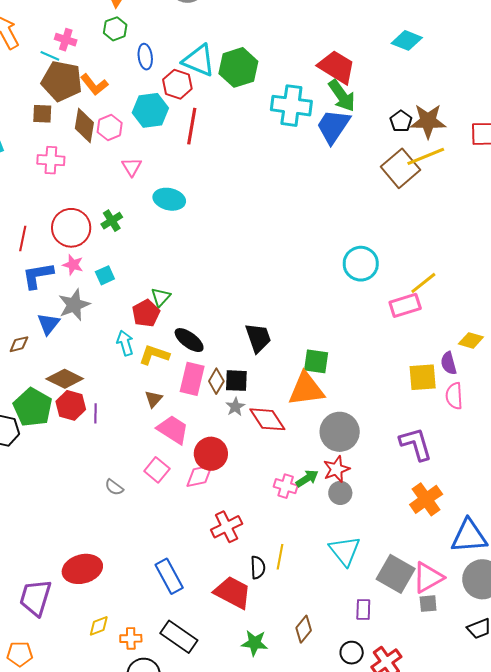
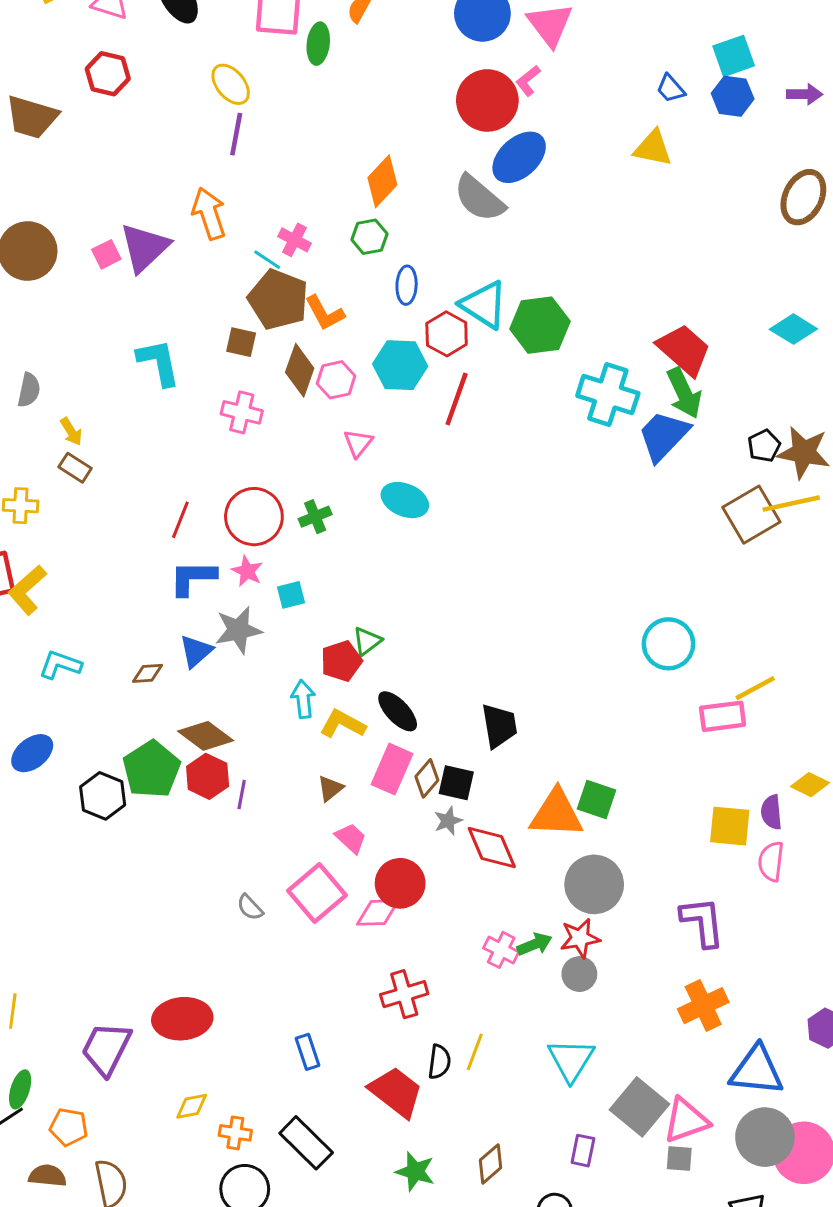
green square: (316, 361) -> (596, 800), moved
pink trapezoid: (173, 430) -> (351, 838), size x0.7
pink square: (157, 470) -> (317, 893), size x1.5
blue rectangle: (169, 576) -> (307, 1052), size x0.7

